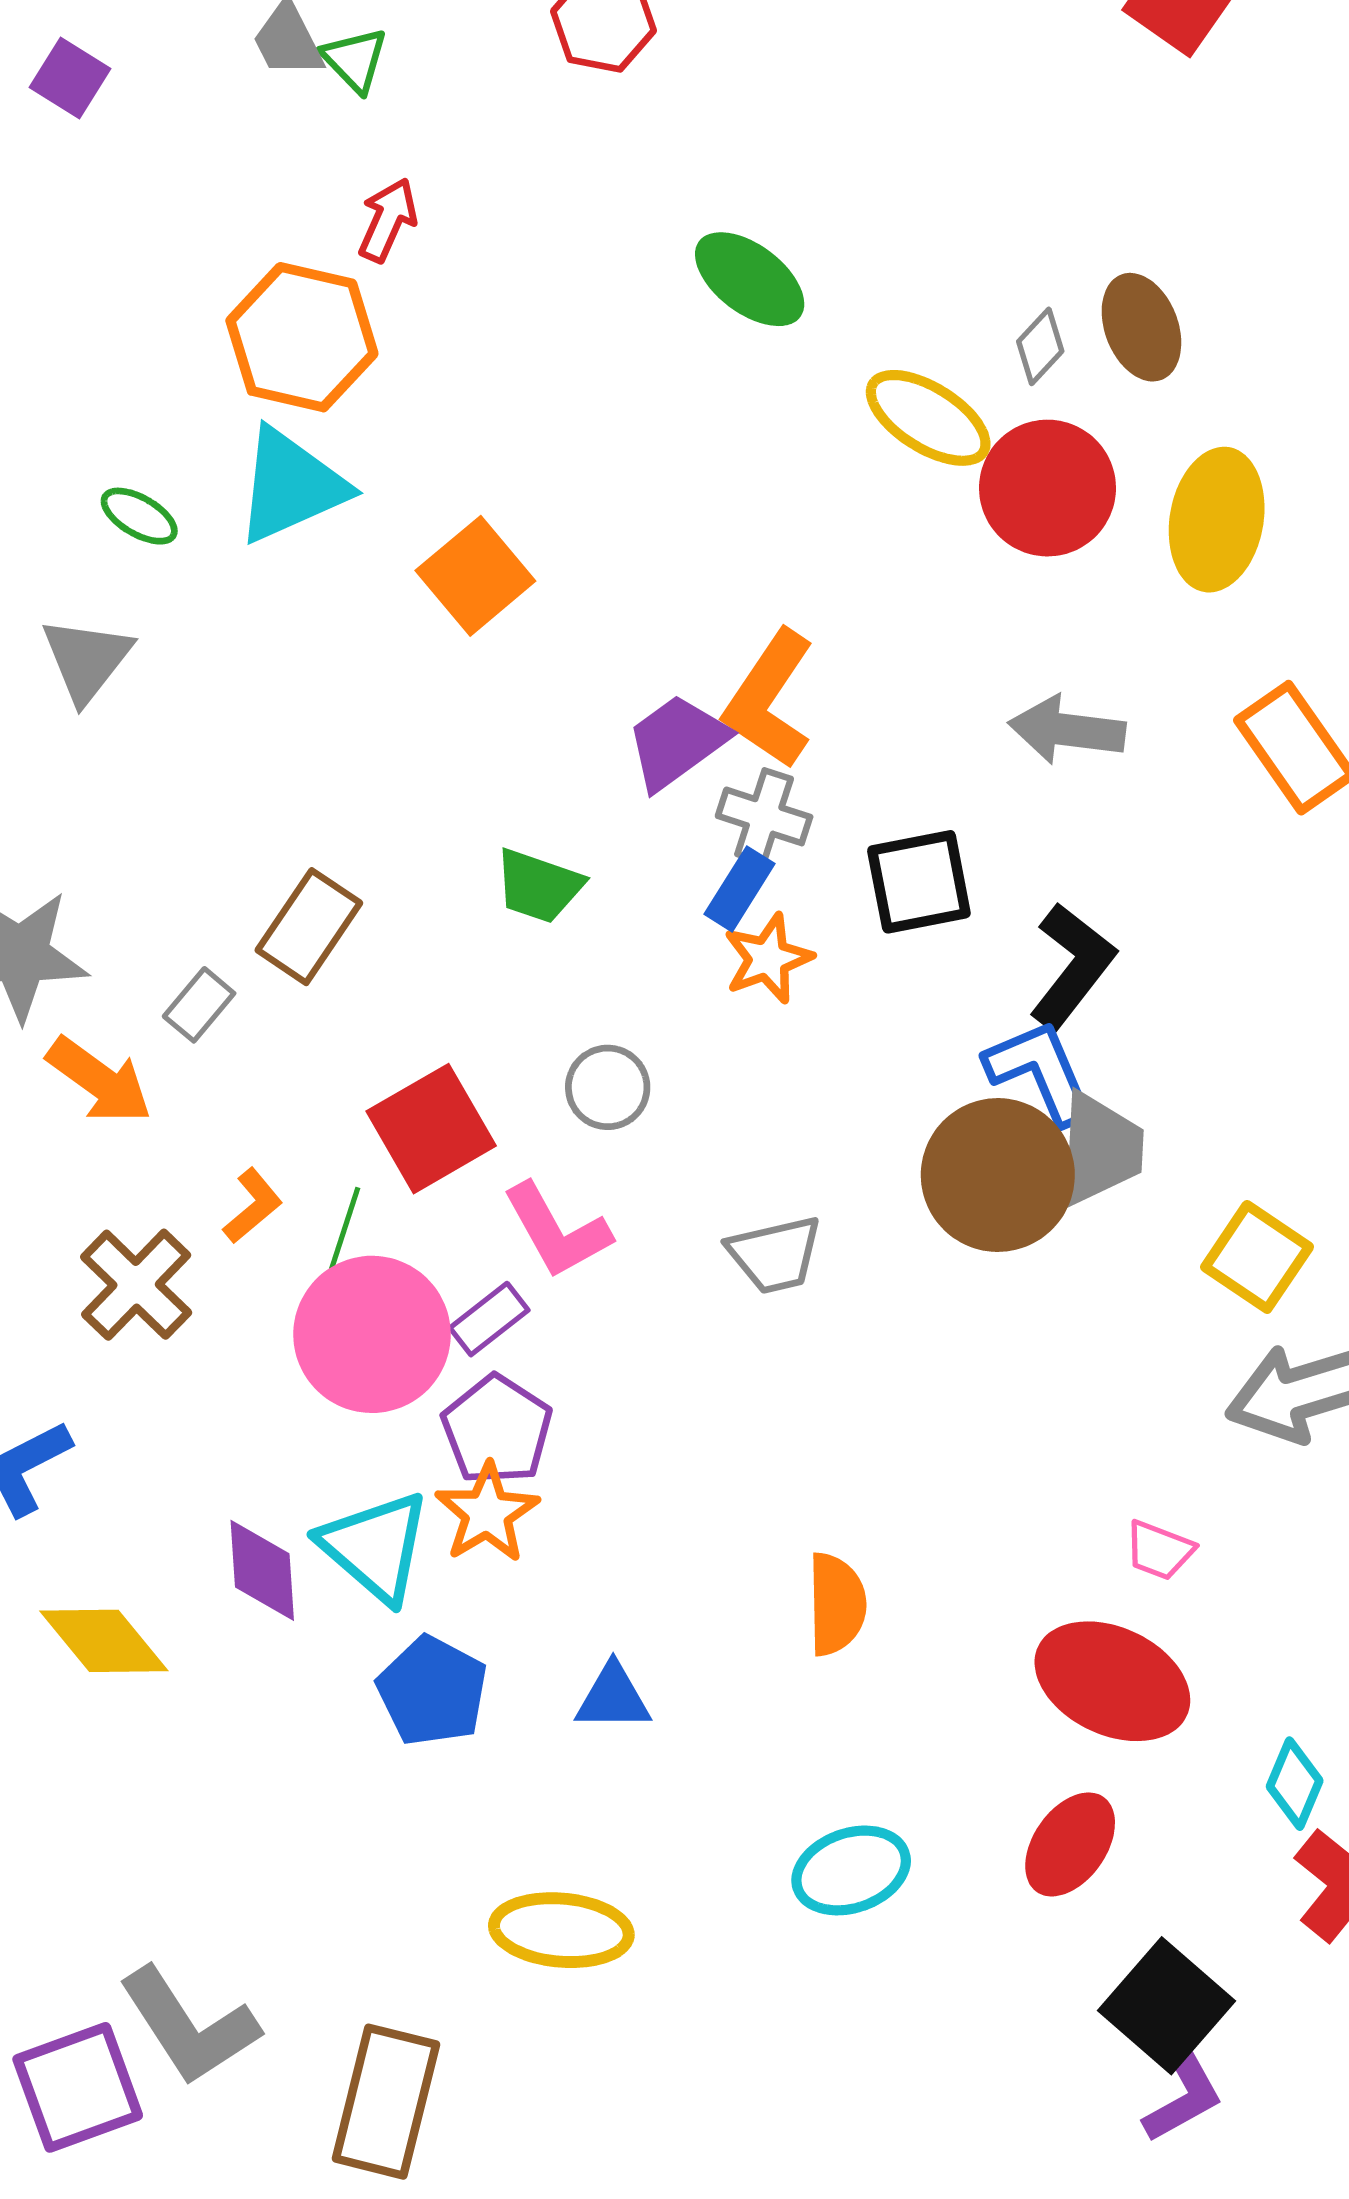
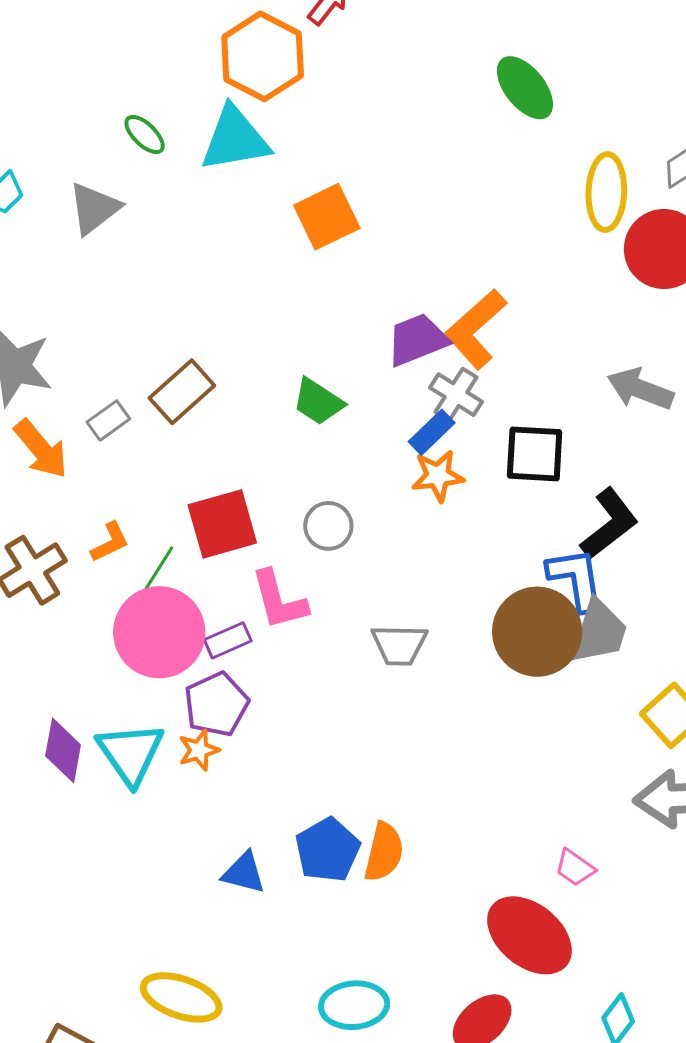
yellow ellipse: (928, 418) -> (606, 192), turned 46
orange star: (487, 1513) -> (199, 750), size x0.7
blue pentagon: (432, 1691) -> (328, 850), moved

